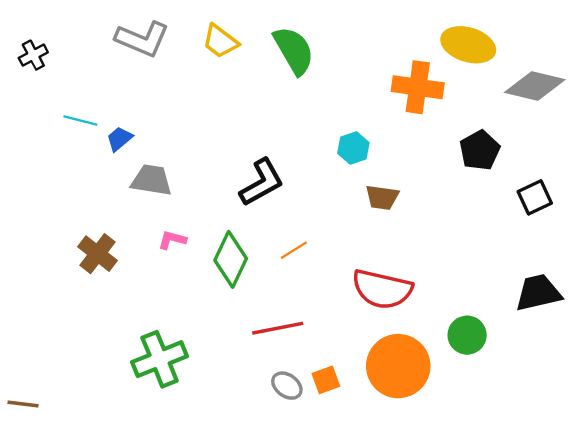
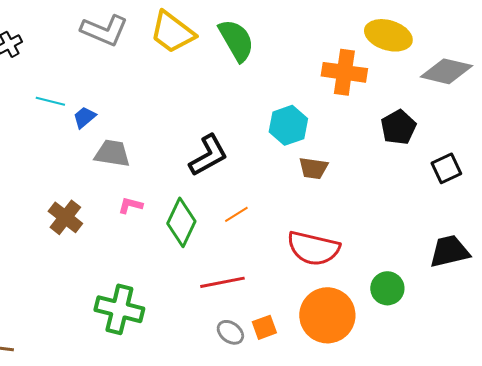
yellow trapezoid: (220, 41) -> (172, 32), size x1.4
cyan hexagon: (353, 148) -> (288, 125), size x1.4
green cross: (160, 359) -> (119, 309), turned 36

